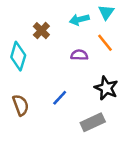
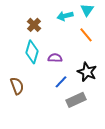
purple semicircle: (79, 55) -> (55, 58), moved
cyan diamond: (18, 56) -> (32, 52), moved
blue line: (60, 98) -> (61, 82), moved

